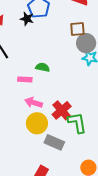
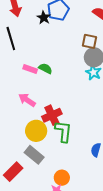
pink rectangle: (25, 79) -> (30, 69), moved
yellow circle: (37, 123) -> (36, 131), moved
gray rectangle: (54, 142) -> (34, 155), moved

